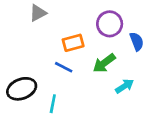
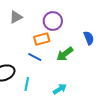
purple circle: (110, 24) -> (53, 21), moved
cyan arrow: (124, 86) -> (60, 89), moved

